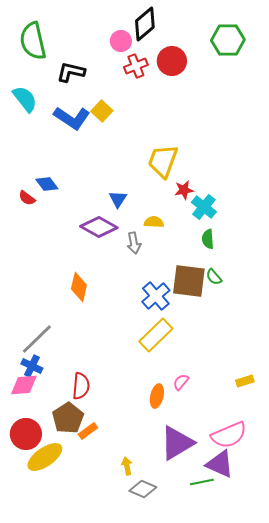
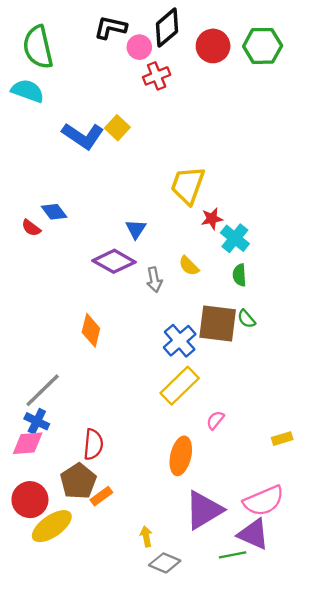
red circle: (172, 61) -> (213, 46), moved
black L-shape: (71, 72) -> (111, 28), moved
cyan semicircle: (25, 99) -> (28, 91), moved, turned -32
yellow semicircle: (154, 222) -> (189, 266), moved, turned -138
pink semicircle: (181, 382) -> (215, 420), moved
orange ellipse: (157, 396) -> (181, 456), size x1.4

